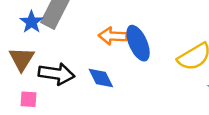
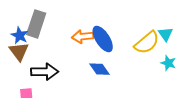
brown triangle: (22, 59) -> (19, 51), moved
blue diamond: (101, 78) -> (100, 69), moved

